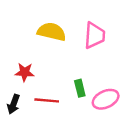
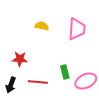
yellow semicircle: (52, 32) -> (42, 26), size x0.6

